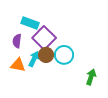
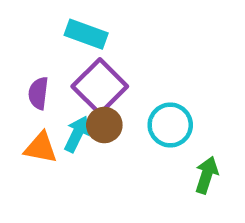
cyan rectangle: (30, 23) -> (86, 34), moved
cyan circle: (64, 55) -> (170, 125), moved

